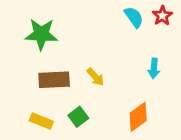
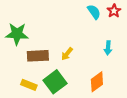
green star: (41, 34) -> (17, 34), moved
yellow arrow: (95, 77) -> (67, 54), turned 80
green square: (78, 117) -> (55, 82), size x1.6

